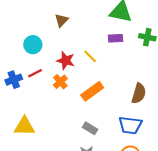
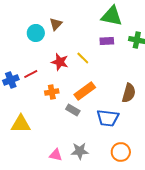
cyan circle: (33, 45) -> (36, 33), moved
orange cross: (60, 82) -> (52, 92), moved, turned 32
blue trapezoid: (130, 125) -> (108, 118), moved
gray rectangle: (90, 128) -> (73, 110), moved

